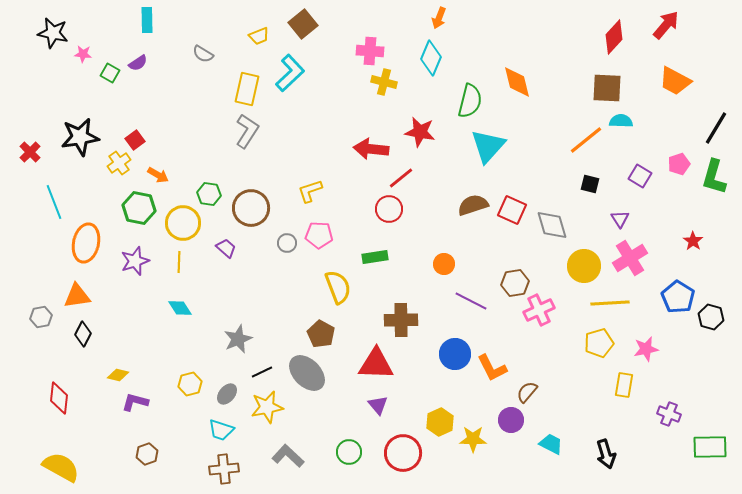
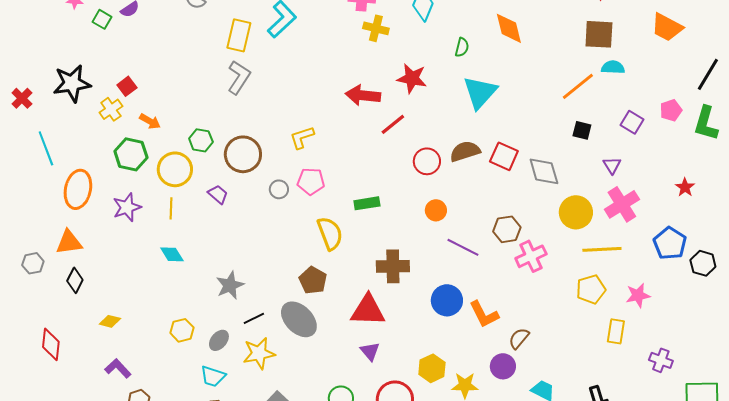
green semicircle: (470, 101) -> (462, 47), size x0.6
red circle: (389, 209) -> (427, 161), moved
purple L-shape: (135, 402) -> (118, 368), moved, turned 32

